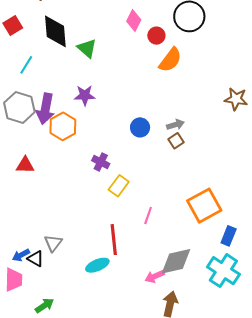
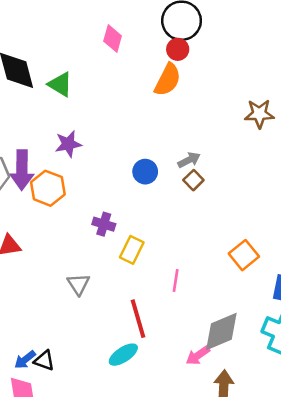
red circle: (156, 36) -> (178, 49), moved
orange square: (204, 206) -> (244, 255), size x0.7
gray triangle: (53, 243) -> (78, 284), moved

